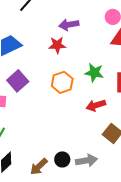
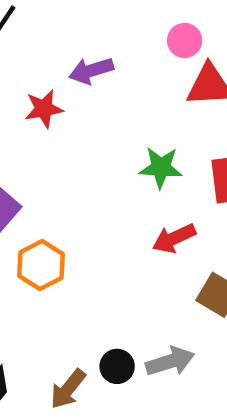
red star: (57, 45) -> (44, 109), moved
orange hexagon: (62, 82) -> (41, 265), moved

